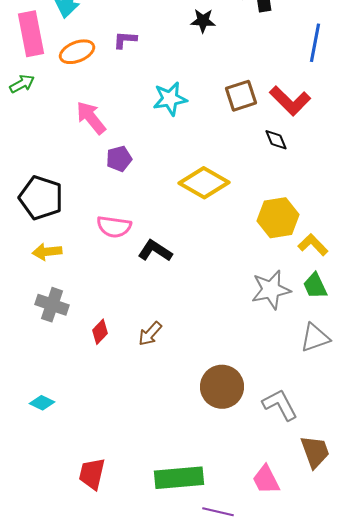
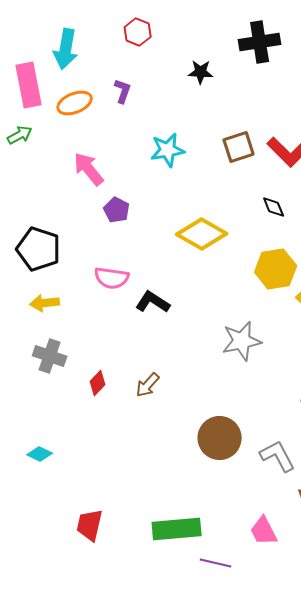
purple L-shape: (125, 40) -> (123, 91), turned 105
black diamond: (276, 140) -> (274, 207), moved
purple pentagon: (119, 159) -> (117, 210), turned -30
gray star: (271, 290) -> (242, 341), moved

